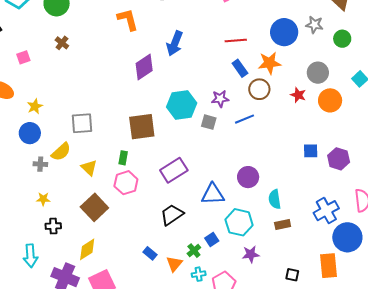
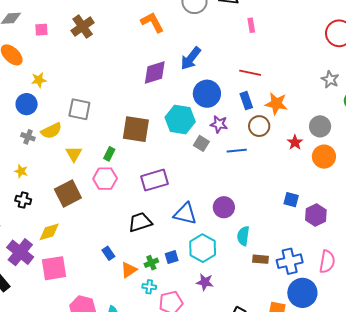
orange L-shape: (128, 19) -> (152, 22), turned -30
blue circle: (284, 32) -> (207, 94), moved
brown cross: (62, 43) -> (83, 27), size x1.6
brown rectangle: (283, 224) -> (261, 259), moved

